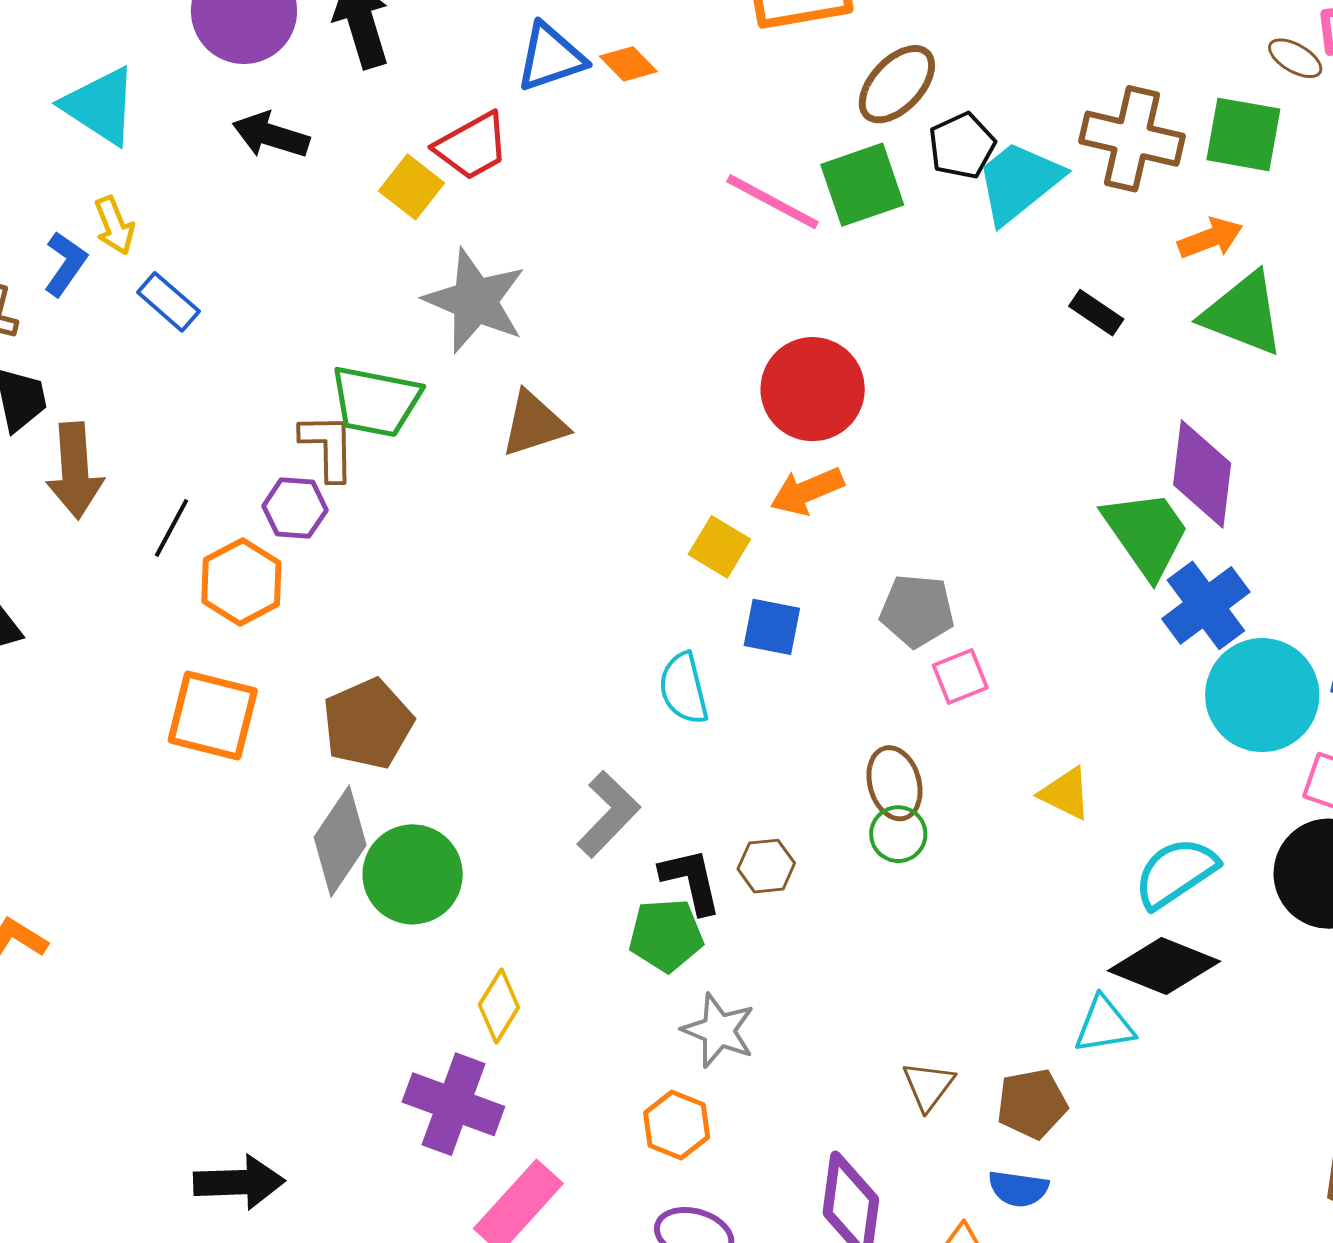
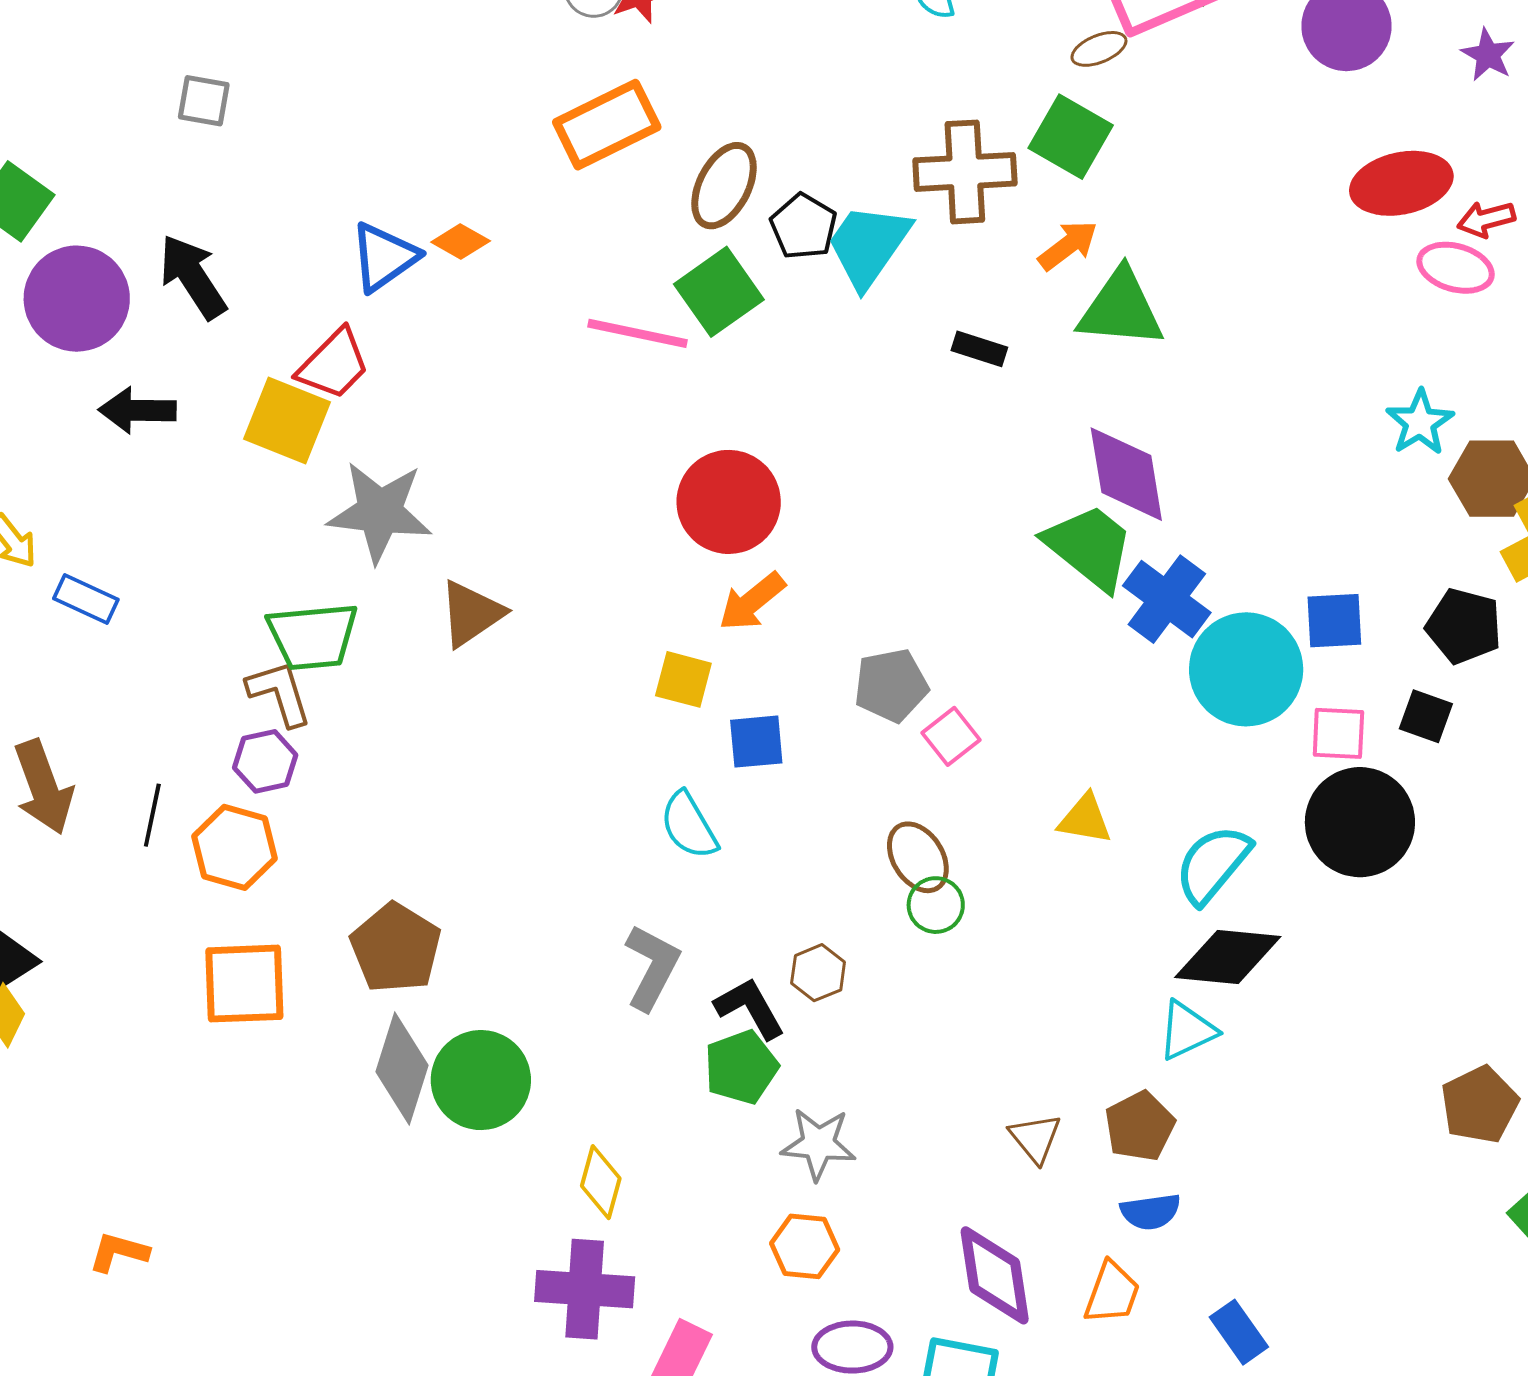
brown ellipse: (1295, 58) -> (1099, 49), turned -36
green square: (1243, 134) -> (1071, 137), turned 36
yellow square: (412, 187) -> (287, 421), size x1.4

